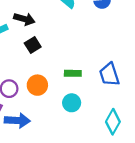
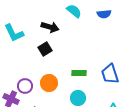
black arrow: (24, 19) -> (50, 27), moved

